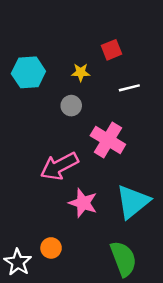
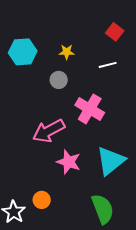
red square: (112, 50) -> (115, 32), moved, turned -30

